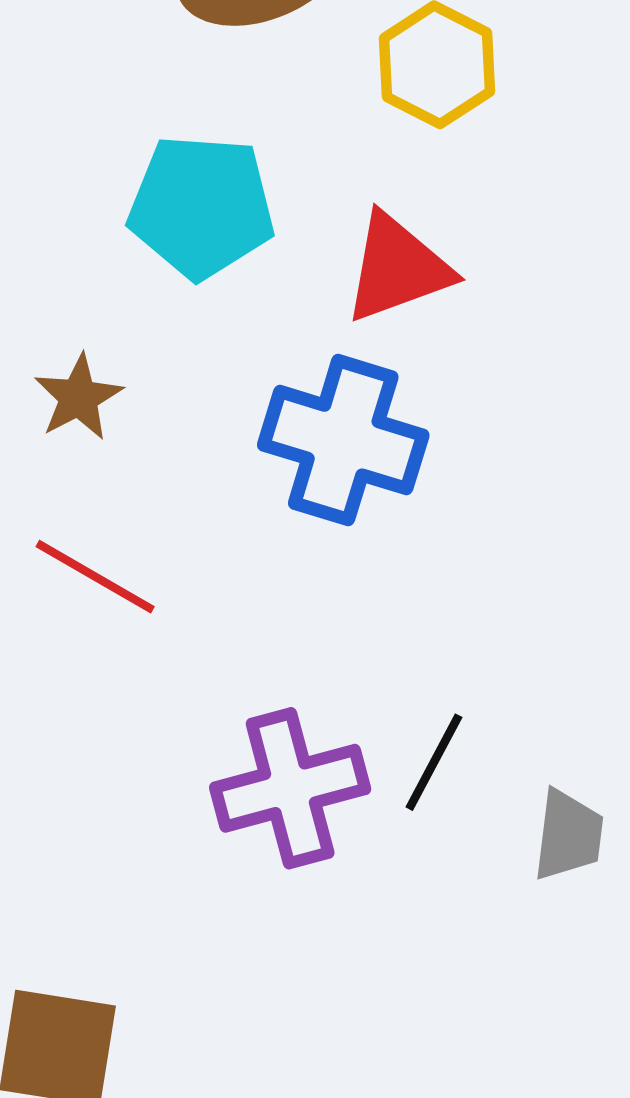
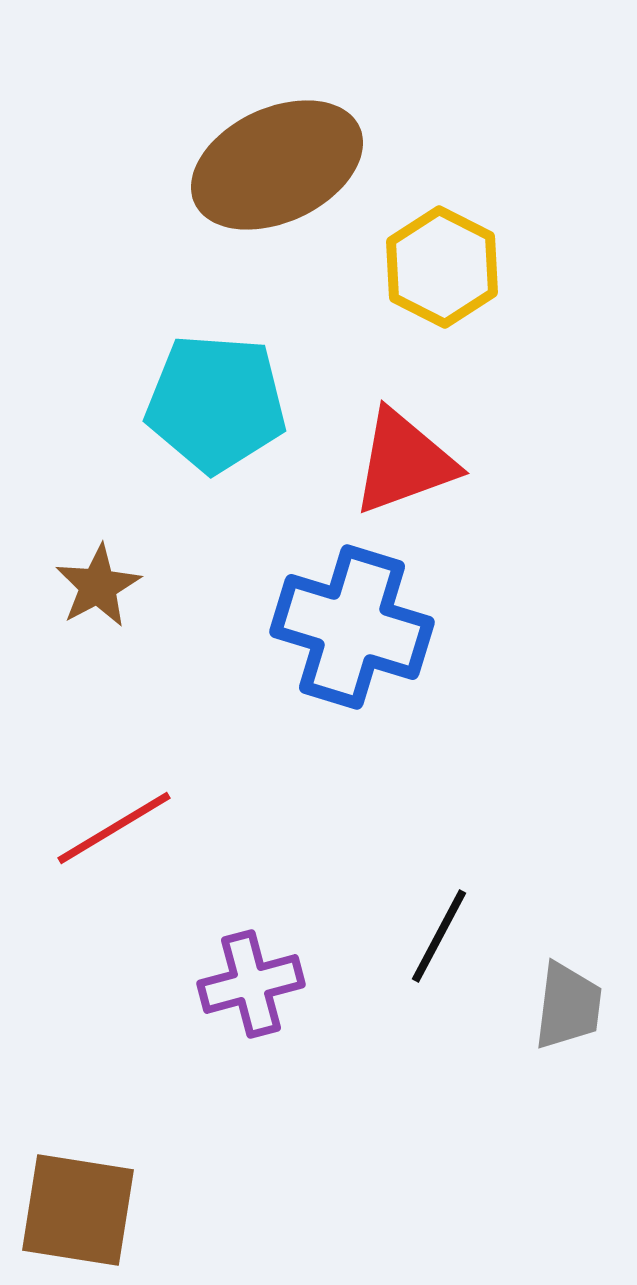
red line: (95, 577) -> (114, 828), moved, turned -61
purple cross: (290, 788) -> (251, 984), moved, size x0.7

